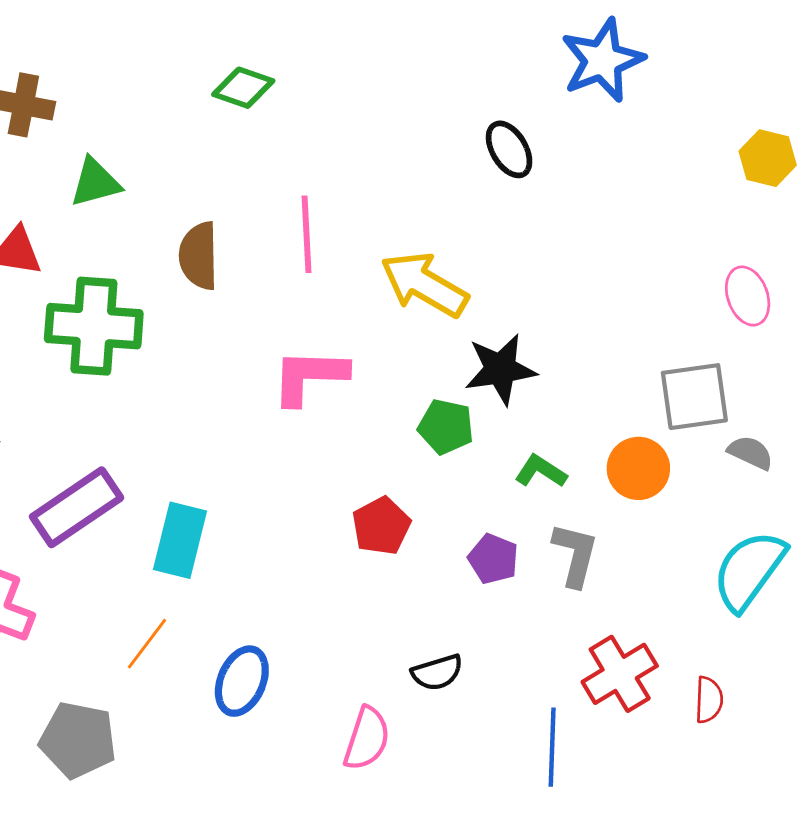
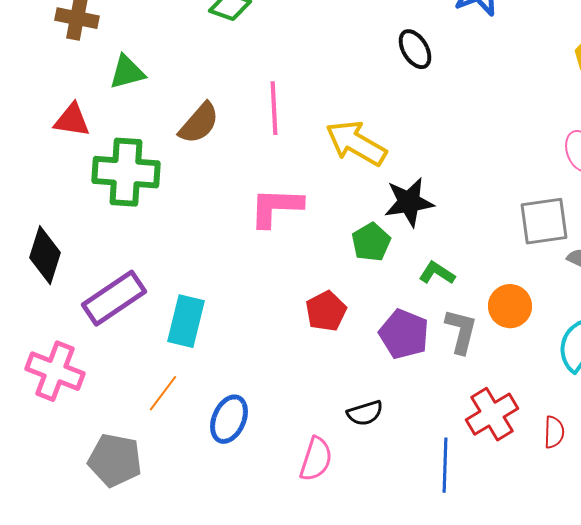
brown semicircle: (199, 256) -> (199, 123), turned -138
green pentagon: (446, 427) -> (371, 242), turned 30
orange circle: (638, 468) -> (510, 306), moved
purple pentagon: (493, 559) -> (404, 334), size x1.4

